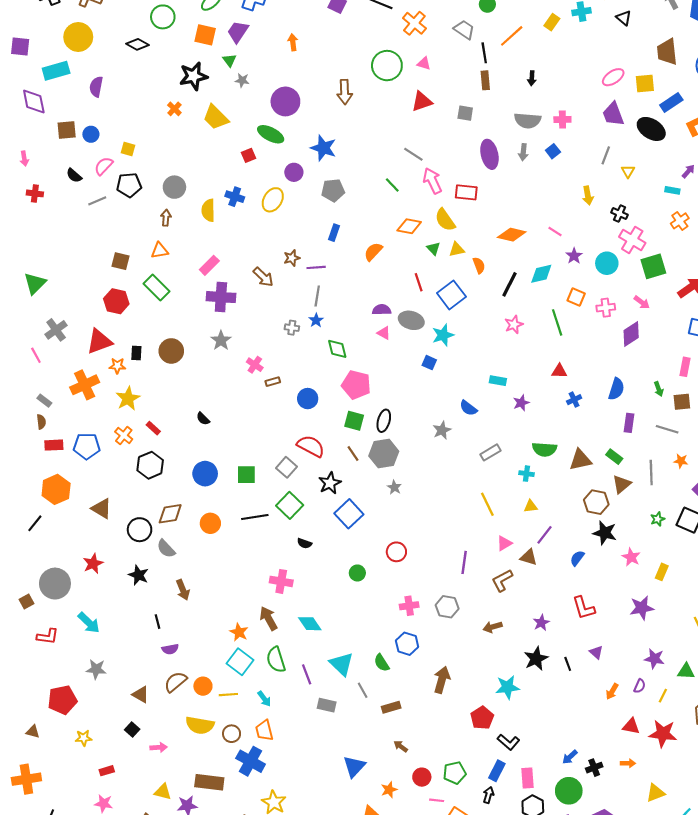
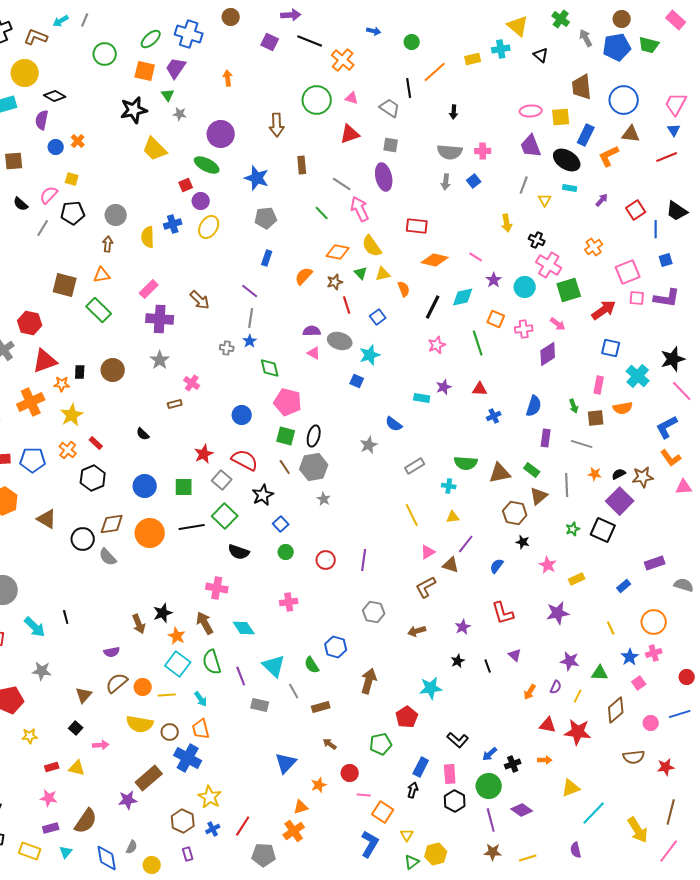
yellow rectangle: (552, 22) -> (473, 59), turned 42
gray trapezoid: (464, 30) -> (390, 108), moved
black diamond: (137, 44) -> (55, 96), moved
pink ellipse: (613, 77) -> (531, 111), turned 30
brown rectangle: (485, 80) -> (302, 165), moved
blue rectangle: (671, 103) -> (586, 135), turned -30
orange cross: (174, 109) -> (78, 141), moved
blue circle: (91, 134) -> (56, 147), moved
purple ellipse: (489, 154) -> (384, 177), moved
purple circle: (294, 172) -> (201, 201), moved
cyan rectangle: (672, 190) -> (570, 188), moved
red rectangle: (466, 192) -> (417, 226), moved
blue cross: (235, 197) -> (173, 224), turned -36
gray line: (97, 201) -> (43, 228), turned -36
brown star: (292, 258) -> (335, 282), moved
brown square: (121, 261) -> (65, 285), size x1.4
purple line: (316, 267) -> (250, 291), turned 42
blue square: (451, 295) -> (378, 317), size x0.6
red hexagon: (116, 301) -> (30, 323), moved
brown rectangle: (273, 382) -> (175, 404), moved
purple star: (521, 403) -> (444, 387), moved
blue square: (349, 514) -> (281, 524), size x0.6
orange circle: (210, 523) -> (150, 533), size x1.5
black star: (605, 533) -> (523, 542), size x0.6
black semicircle: (304, 543) -> (239, 552), size x1.5
purple line: (464, 562) -> (364, 560), moved
red star: (93, 563) -> (204, 454), moved
yellow rectangle: (662, 572) -> (577, 579), turned 42
green circle: (357, 573) -> (286, 552), moved
black star: (138, 575) -> (163, 613), moved, turned 30
brown arrow: (183, 590) -> (139, 624), moved
pink cross: (409, 606) -> (289, 602), moved
black line: (158, 622) -> (66, 617), moved
black star: (536, 659) -> (458, 661), size x0.6
brown triangle: (141, 695) -> (84, 695), turned 42
black L-shape: (509, 742) -> (458, 740), moved
green pentagon: (455, 773) -> (381, 744), moved
brown rectangle: (209, 782) -> (149, 778), turned -48
yellow triangle: (163, 792) -> (77, 768), moved

